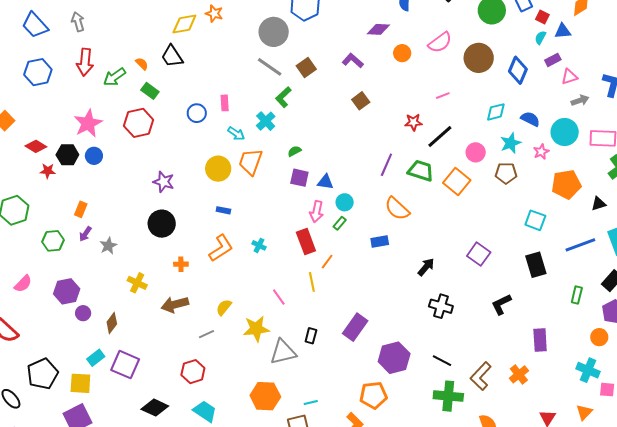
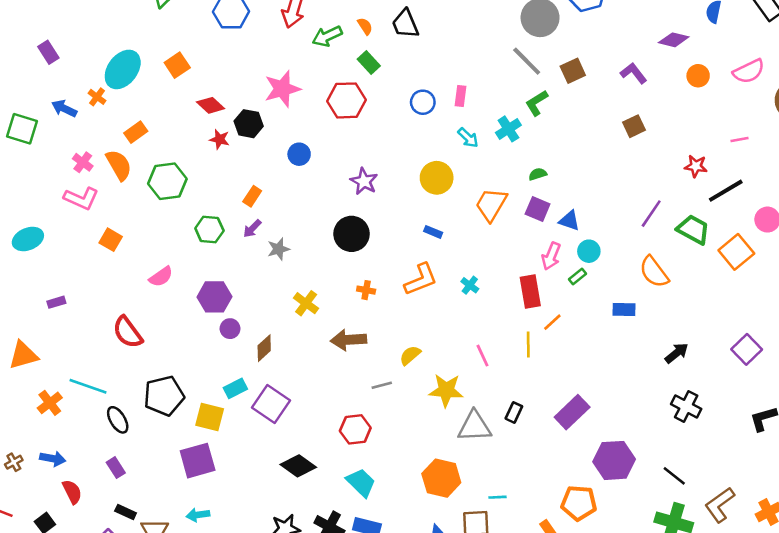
blue circle: (94, 156) -> (299, 154), moved
orange trapezoid: (251, 162) -> (491, 205), moved

